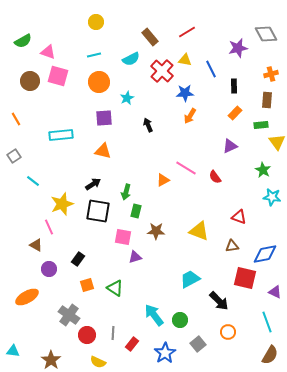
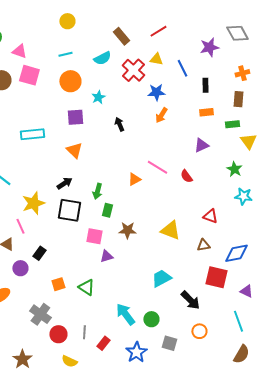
orange rectangle: (235, 113) -> (206, 112), turned 40
orange triangle: (103, 151) -> (74, 150), turned 30
black rectangle: (78, 259) -> (39, 253), moved
gray square: (198, 344) -> (169, 343), turned -35

